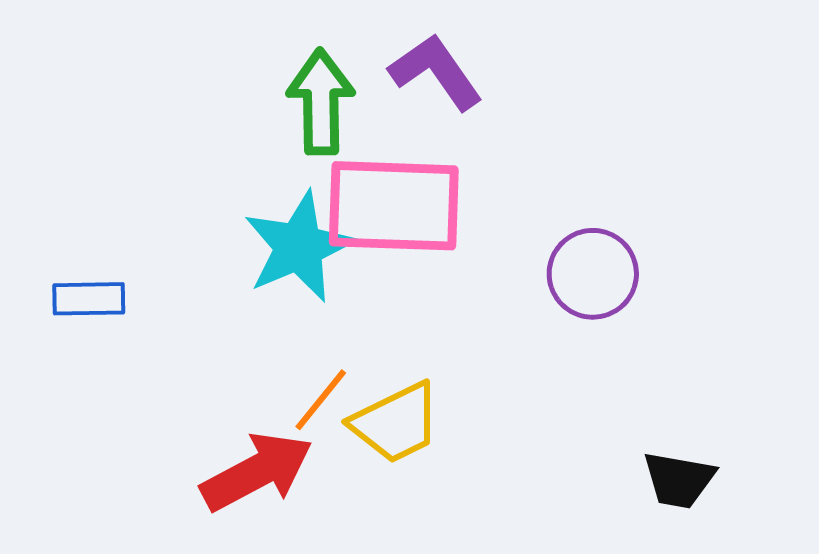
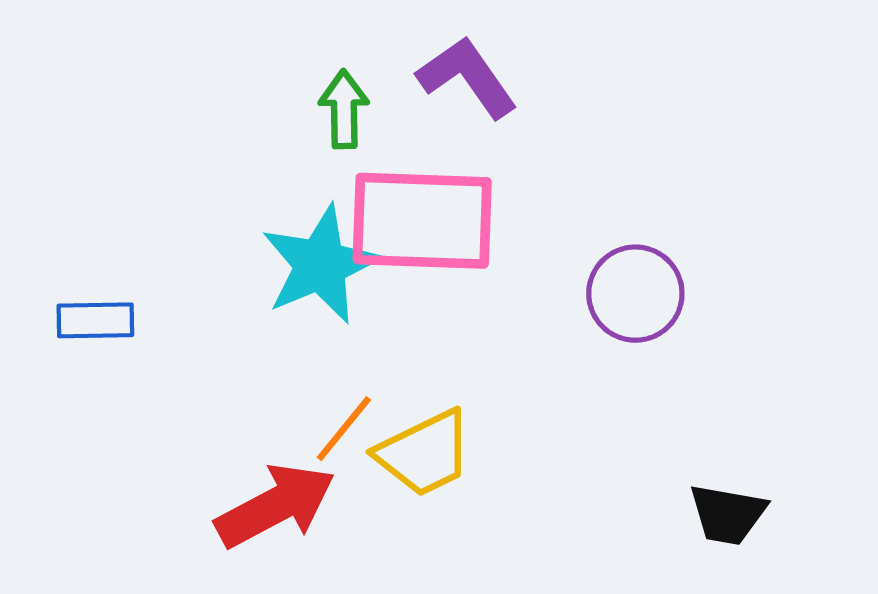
green arrow: (321, 102) -> (344, 109), size x0.7

